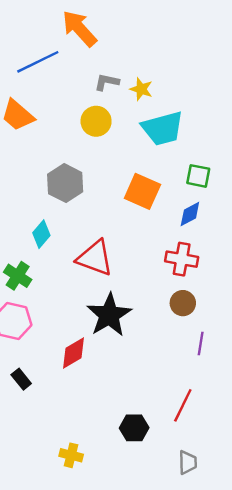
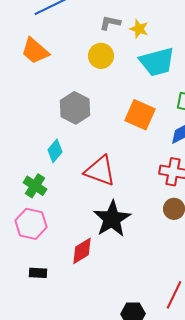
black rectangle: (21, 379) -> (38, 273), turned -48

